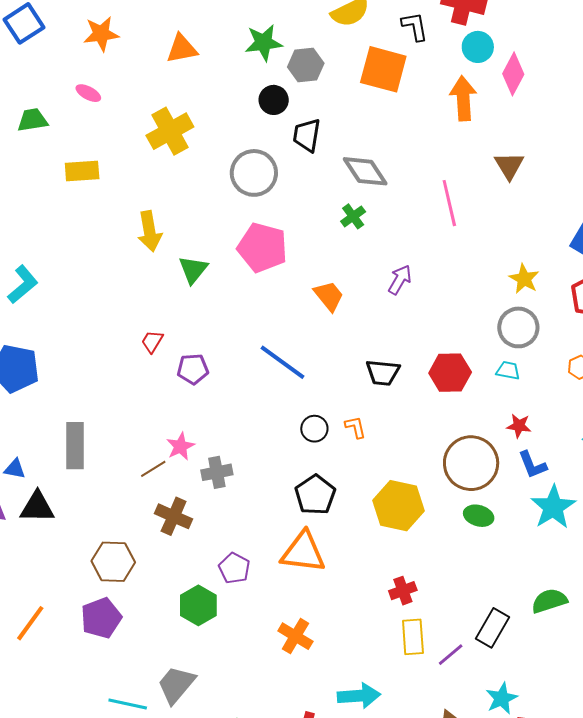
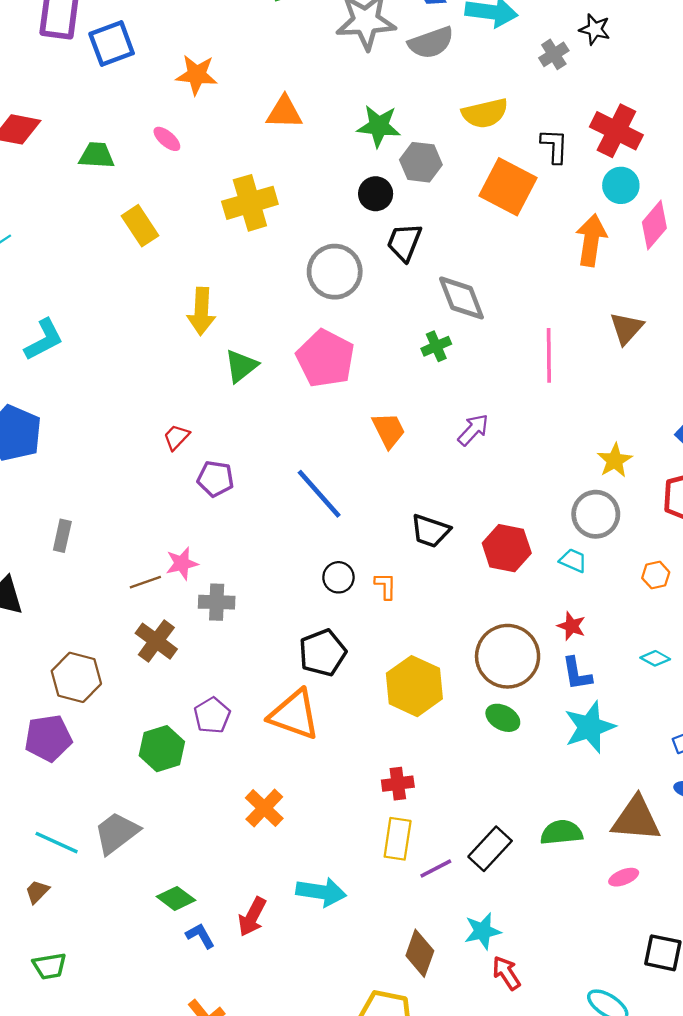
yellow rectangle: (82, 171) -> (140, 226), turned 48
gray rectangle: (75, 446) -> (62, 536), size x0.6

